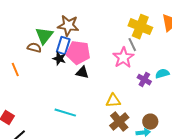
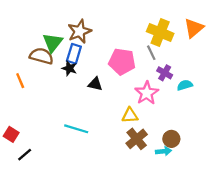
brown star: (68, 26) -> (80, 31), turned -30
brown semicircle: (34, 48) -> (41, 56), size x1.5
pink pentagon: (78, 53) -> (122, 62), moved
pink star: (123, 58) -> (147, 93), moved
purple cross: (144, 80) -> (165, 73), moved

